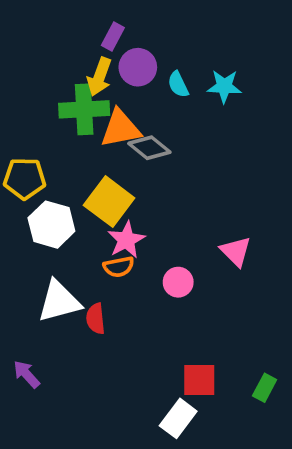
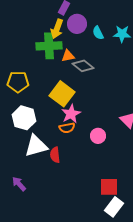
orange triangle: (121, 129) -> (68, 56), size x0.6
white hexagon: (51, 225) -> (24, 118), moved
white rectangle: (178, 418) -> (114, 207), moved

